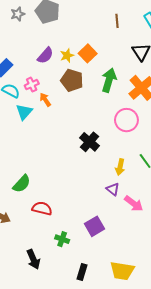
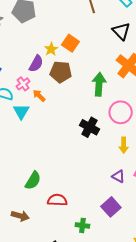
purple semicircle: (45, 55) -> (36, 64), moved
green arrow: (109, 80) -> (99, 84), moved
pink circle: (126, 120) -> (121, 112), moved
purple triangle: (113, 189) -> (118, 176), moved

